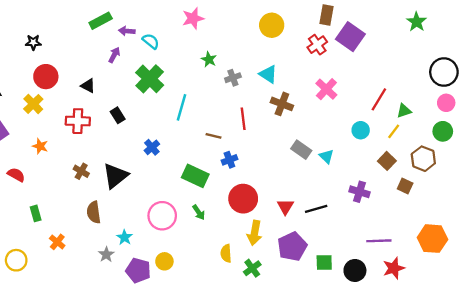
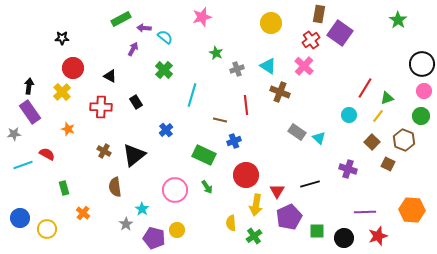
green cross: (150, 79) -> (164, 70), size x0.7
pink cross: (326, 89) -> (304, 66), moved
red triangle: (285, 207) -> (277, 191), moved

